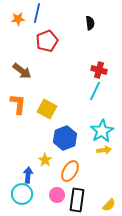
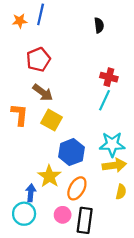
red pentagon: (47, 41) -> (38, 59), moved
brown arrow: (22, 71) -> (43, 93), moved
cyan star: (102, 131) -> (112, 144), turned 30
yellow arrow: (104, 150) -> (114, 165), size x1.5
yellow star: (45, 160) -> (49, 176), size x1.5
yellow semicircle: (109, 205) -> (121, 192), moved, turned -32

